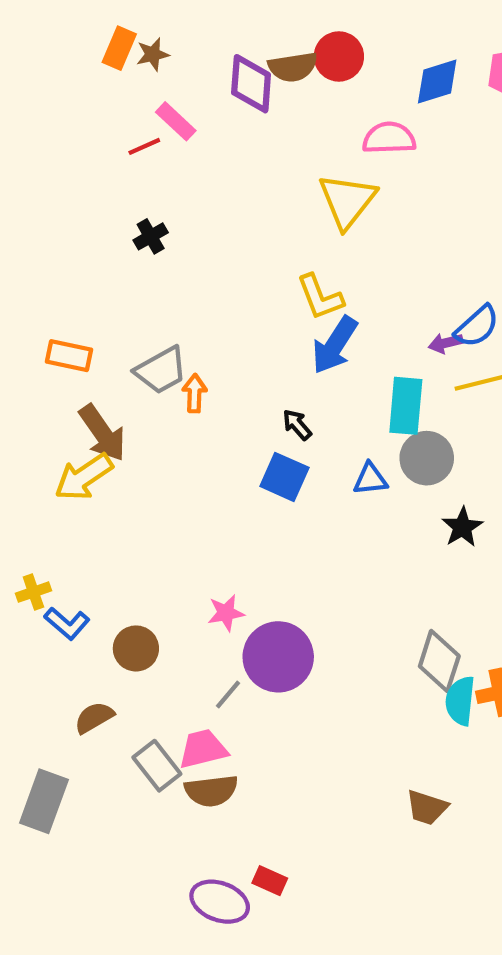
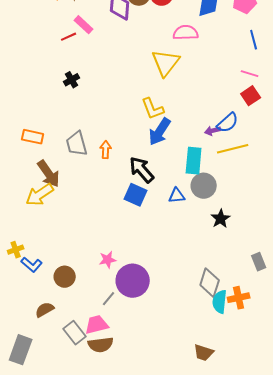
gray trapezoid: (161, 370) -> (77, 144), turned 104
orange arrow: (195, 393) -> (106, 150), moved
black arrow: (297, 425) -> (142, 170), size x1.8

